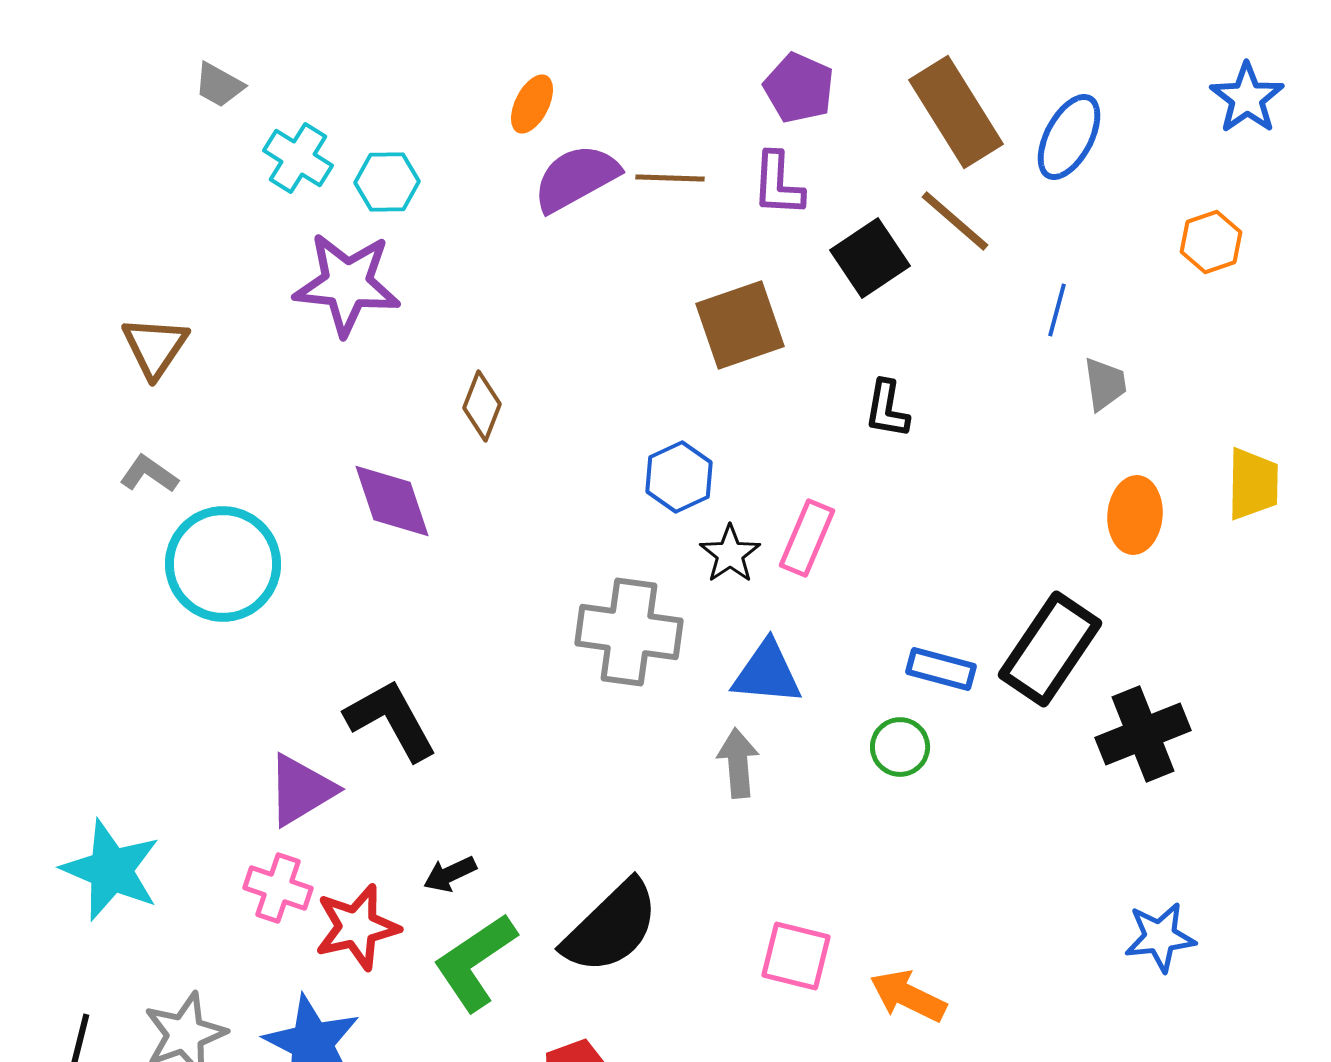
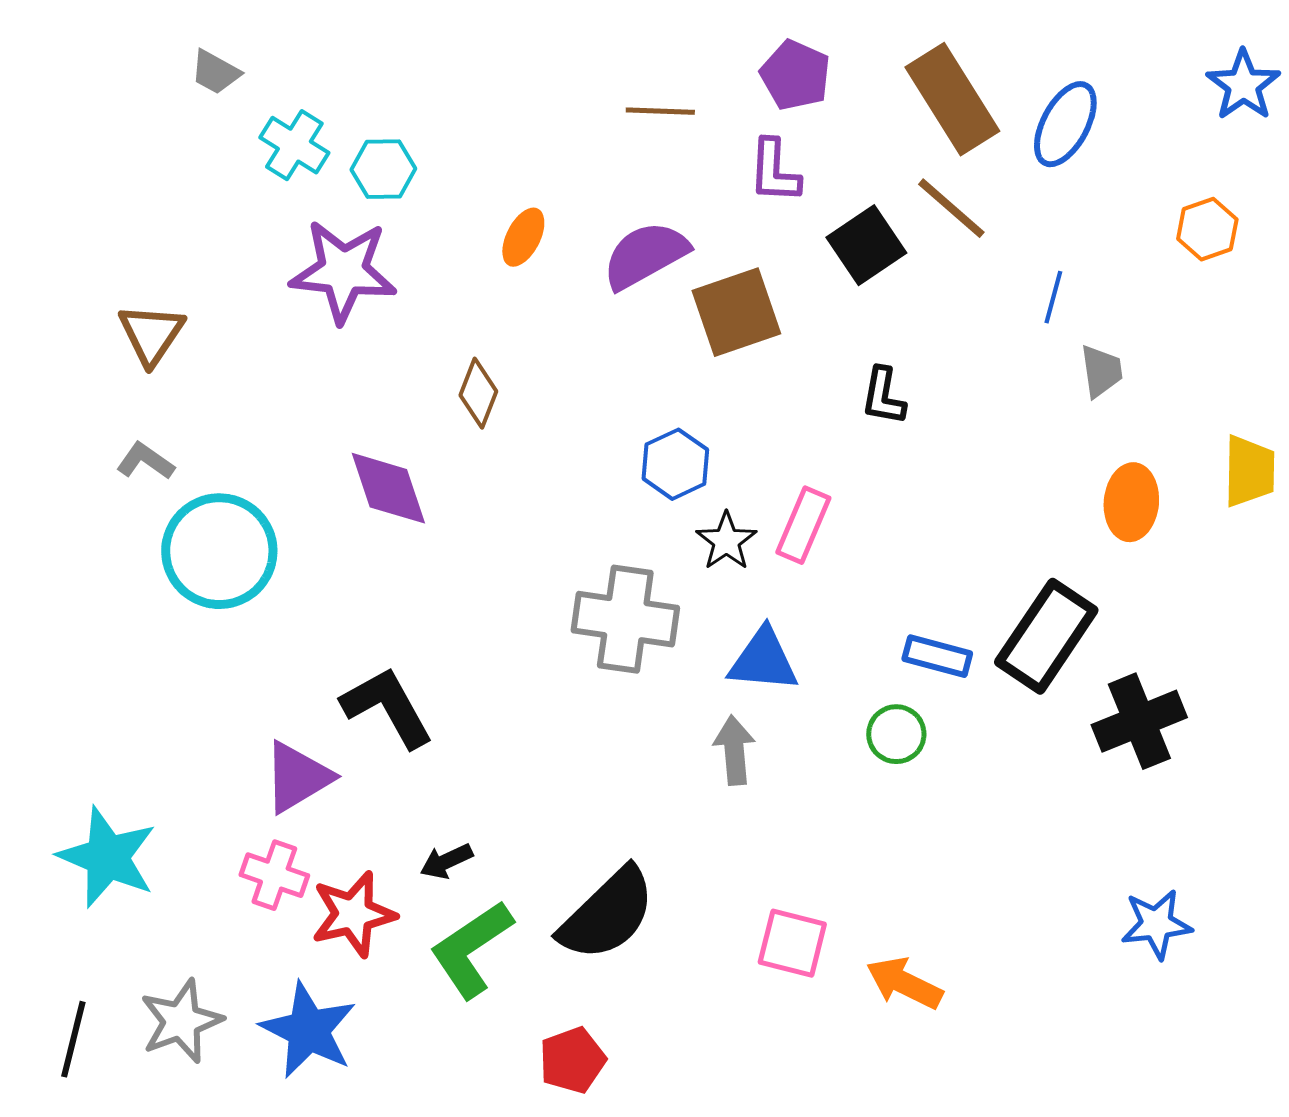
orange ellipse: (532, 104) -> (523, 237), moved
purple semicircle: (576, 178) -> (645, 255), moved
brown line: (670, 178) -> (660, 111), moved

